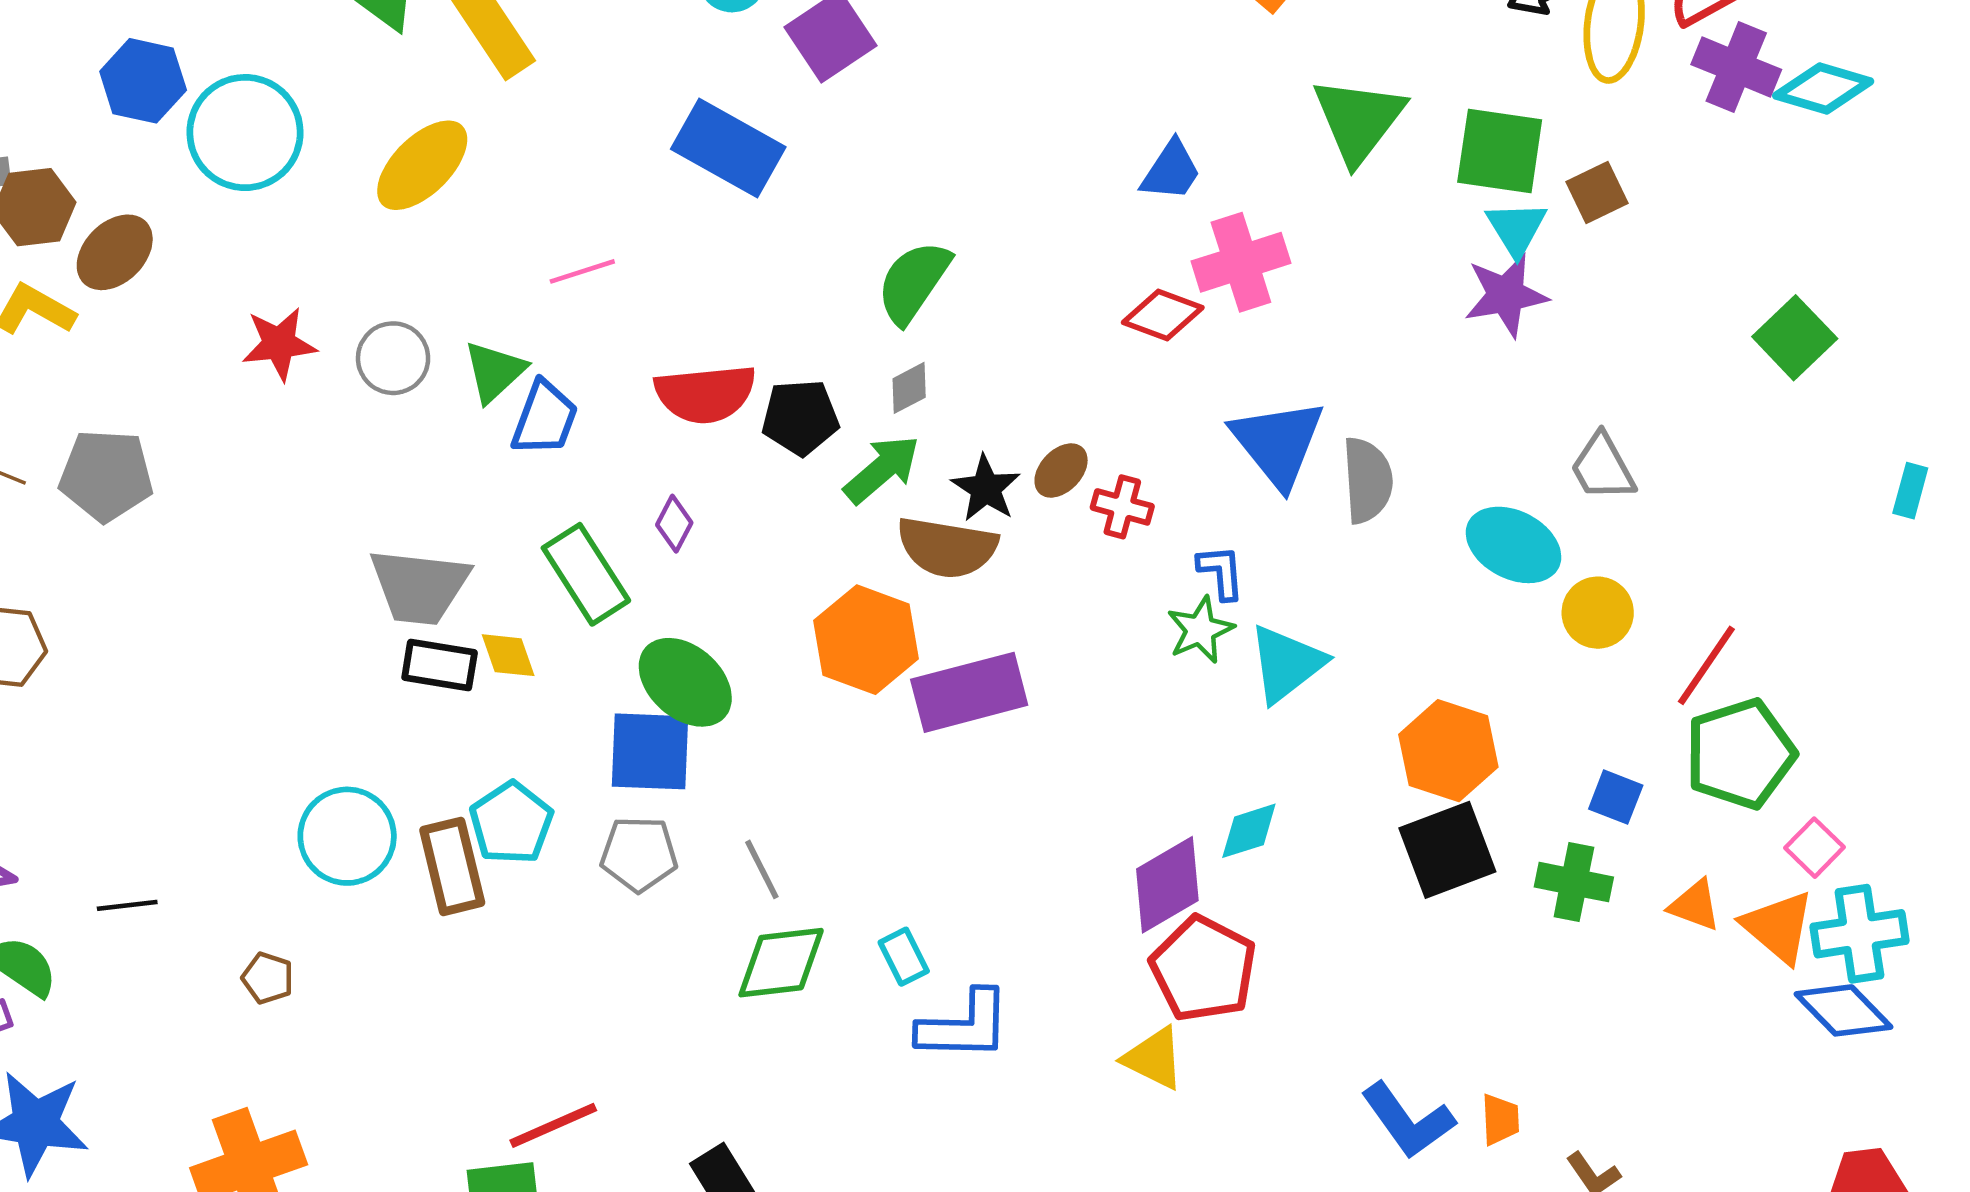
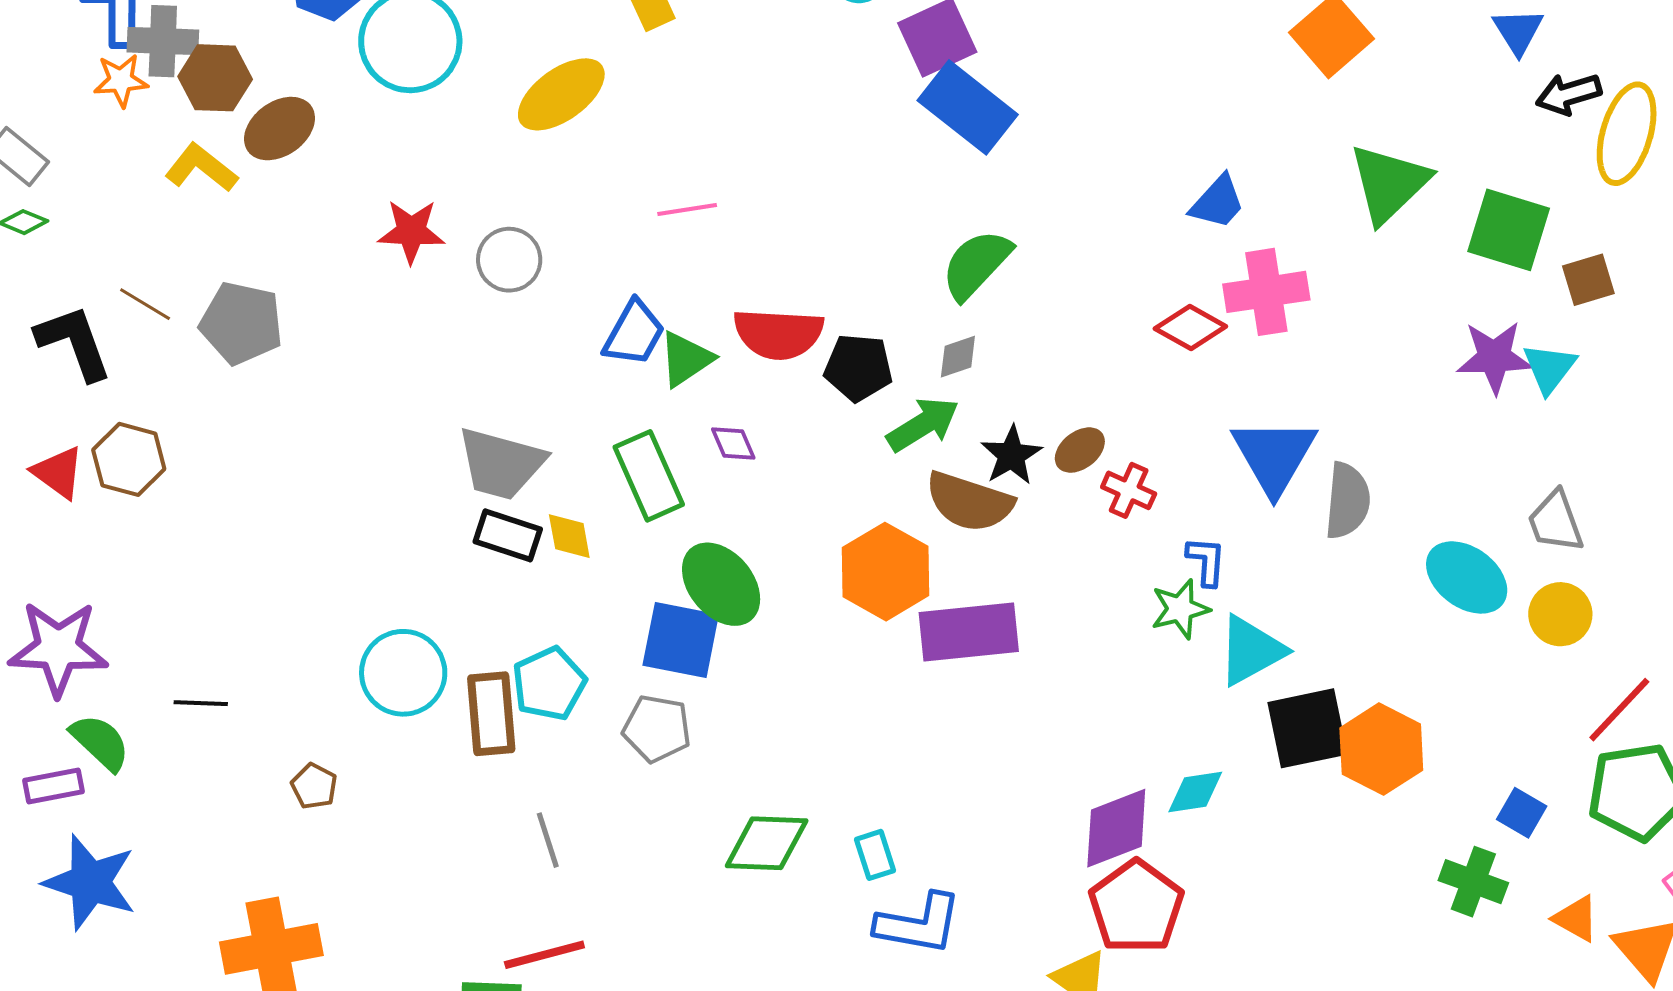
blue rectangle: (728, 148) -> (968, 107), moved
cyan triangle: (1516, 228) -> (1549, 368), moved
green triangle: (495, 372) -> (686, 359), moved
purple diamond: (674, 524) -> (733, 444), turned -60
yellow circle: (1598, 613) -> (1560, 614), moved
black square: (1447, 850) -> (1307, 728), moved
gray line: (762, 869) -> (548, 840), moved

